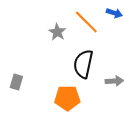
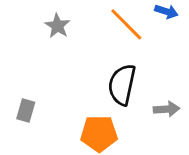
gray star: (57, 32) -> (57, 26), moved

